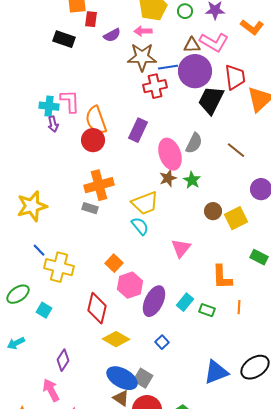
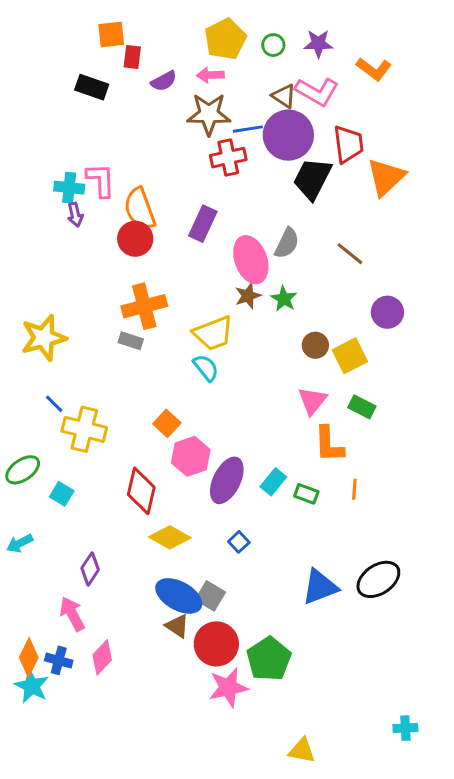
brown triangle: (192, 45) -> (284, 96), turned 36
pink triangle: (181, 248) -> (312, 401), moved
green rectangle: (259, 257) -> (362, 407), moved

